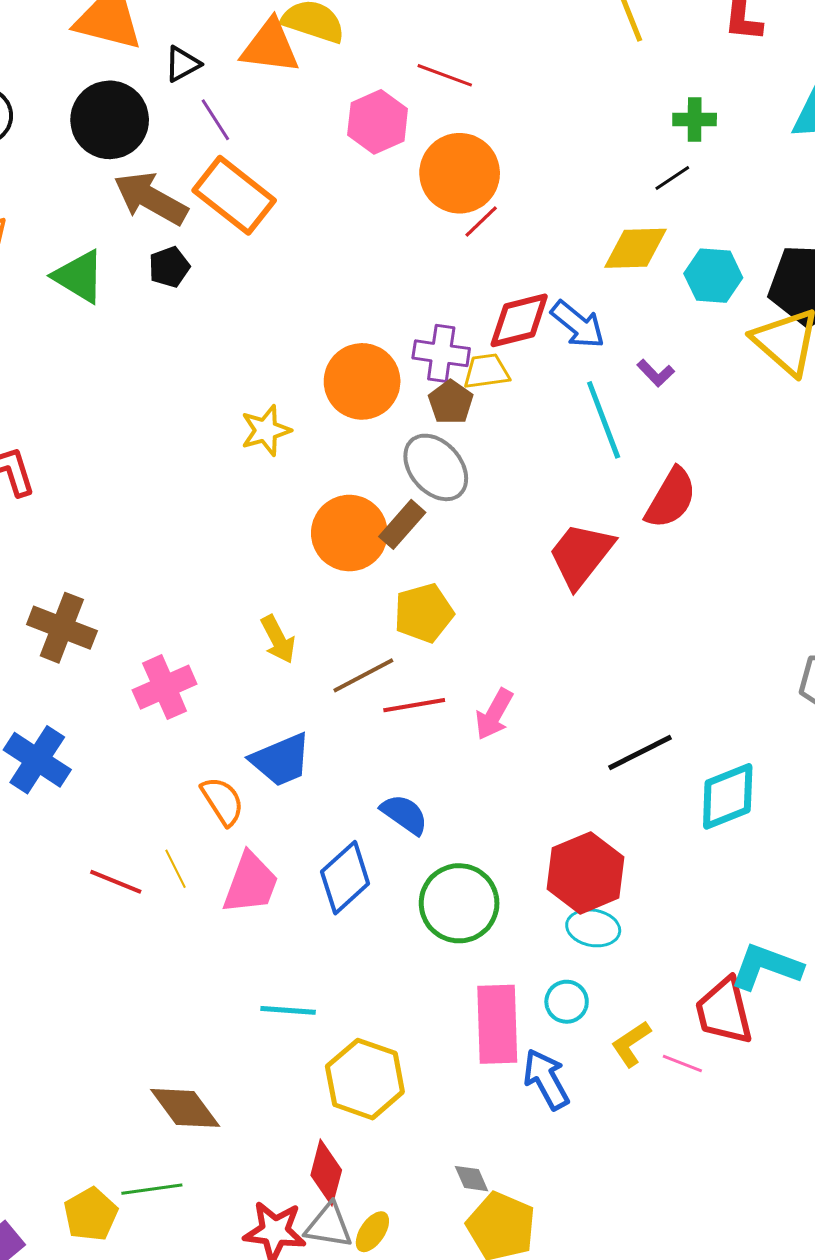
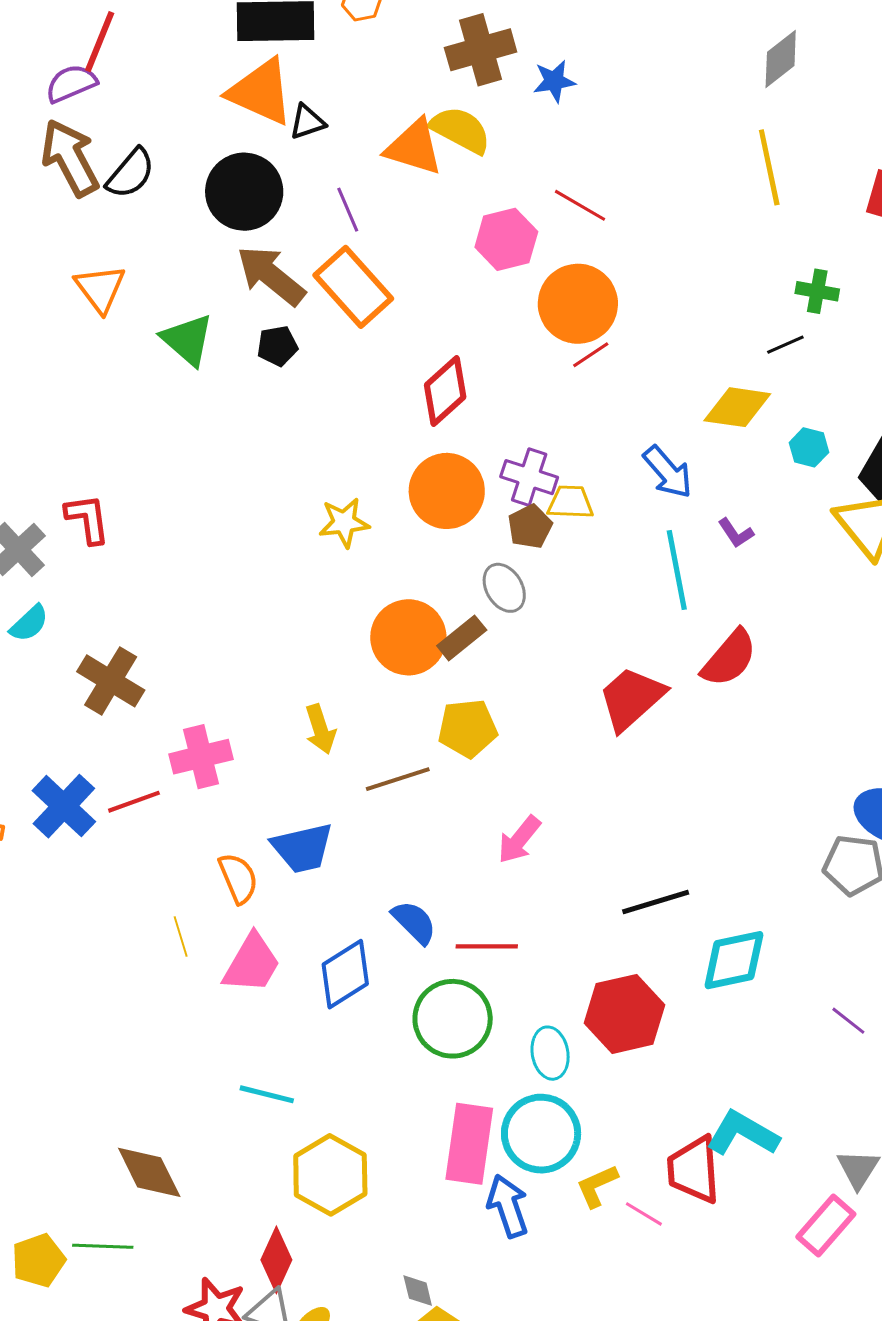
black triangle: (182, 64) -> (307, 122), moved
cyan hexagon: (713, 276) -> (809, 447), size x0.7
red diamond: (519, 320) -> (445, 391), moved, turned -38
gray ellipse: (436, 467) -> (504, 588), size x0.7
red line: (414, 705) -> (487, 946), moved
red hexagon: (585, 873) -> (624, 1014), moved
red line: (116, 882) -> (134, 802), moved, turned -52
cyan ellipse: (593, 928) -> (550, 1053), moved, turned 60
cyan circle: (567, 1002) -> (541, 1134), size x1.8

